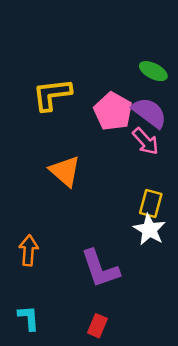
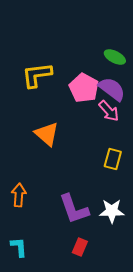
white star: (149, 230) -> (112, 211), moved, turned -30
red rectangle: (97, 326) -> (80, 247), moved

